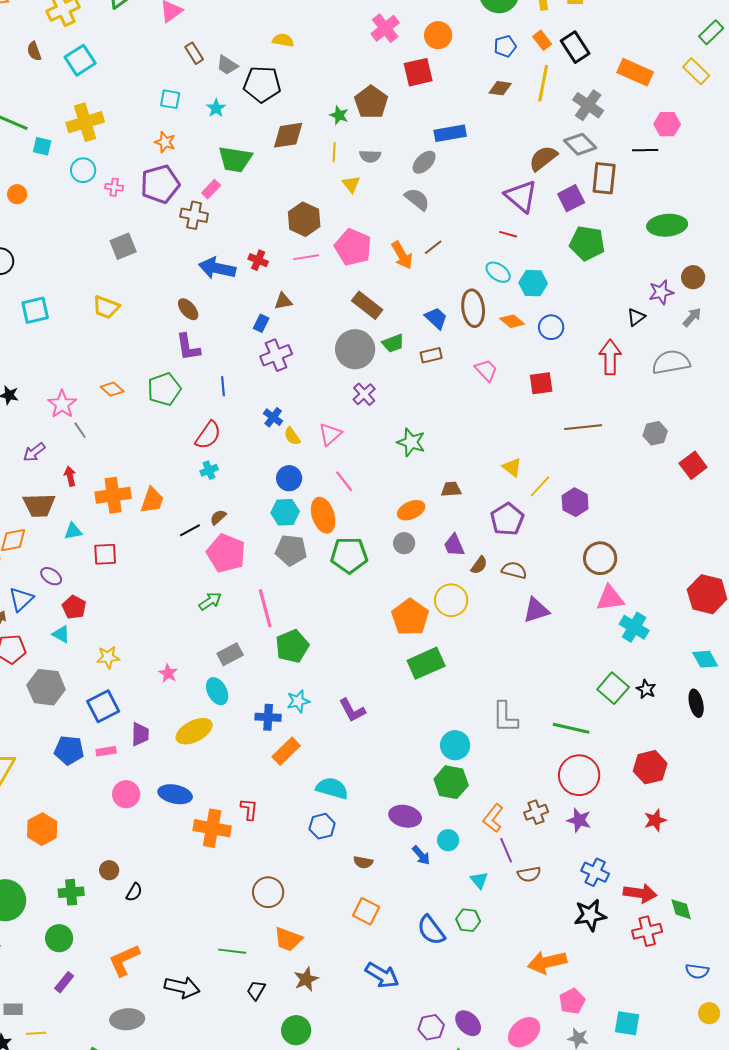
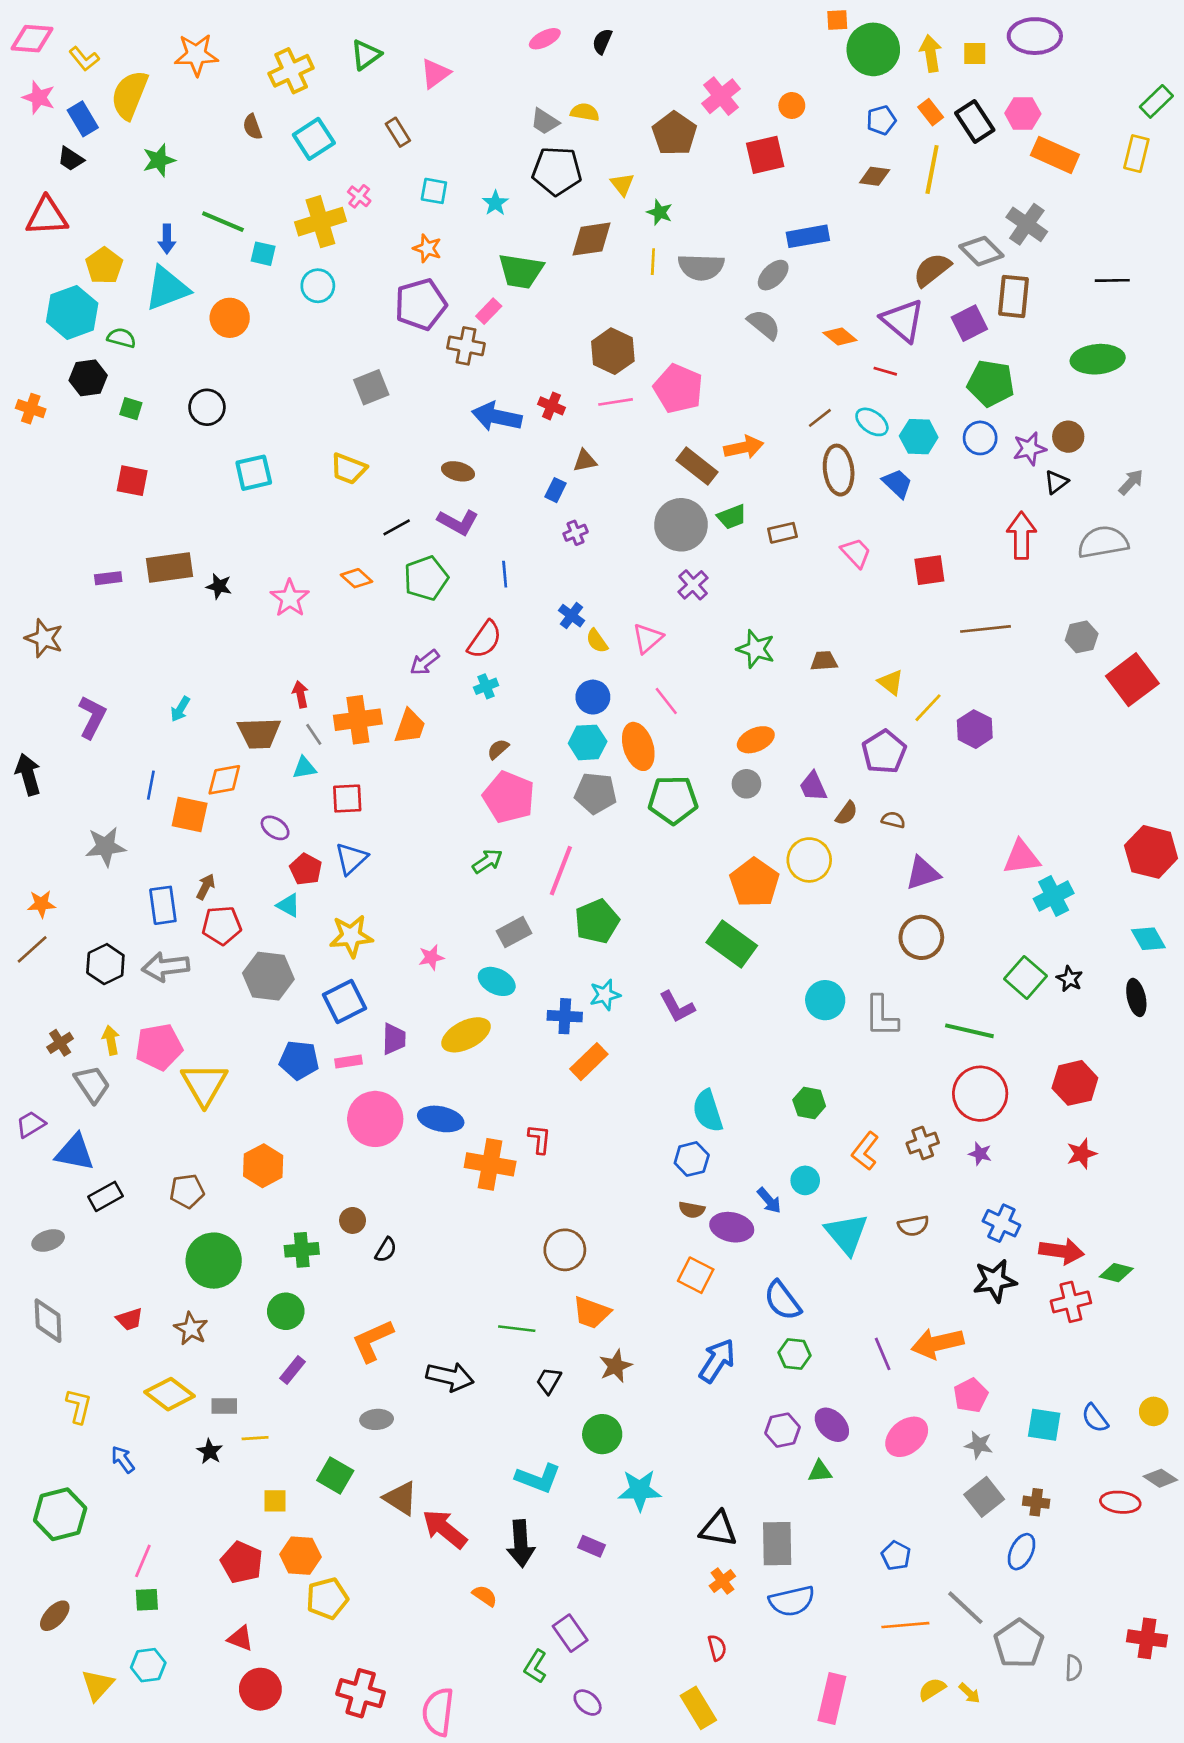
orange circle: (438, 35) -> (792, 105), size x0.7
brown rectangle: (194, 53) -> (398, 132), moved
gray trapezoid: (227, 65) -> (545, 122), moved
yellow rectangle: (696, 71) -> (1136, 154), turned 60
brown pentagon: (371, 102) -> (674, 134), moved
gray cross: (588, 105) -> (1027, 224), moved
pink hexagon: (667, 124) -> (1023, 114), moved
black line: (645, 150) -> (1112, 280), moved
gray semicircle: (370, 156) -> (701, 267), size x1.6
yellow triangle: (351, 184) -> (622, 184), moved
pink cross: (114, 187) -> (359, 196), moved, turned 30
orange circle: (17, 194) -> (230, 318), size x1.5
brown line: (433, 247) -> (820, 418), moved
orange arrow: (402, 255) -> (744, 447), moved, turned -72
brown circle: (693, 277) -> (1068, 437), moved
purple star: (661, 292) -> (1030, 449), moved
brown ellipse: (188, 309) -> (458, 471), turned -35
blue trapezoid: (436, 318) -> (897, 483), moved
orange diamond: (512, 321) -> (840, 336), moved
blue circle: (551, 327) -> (980, 438), moved
purple L-shape: (188, 347) -> (458, 522), turned -52
purple cross: (276, 355) -> (576, 533), size x0.6
gray line: (80, 430) -> (314, 734), moved
purple arrow: (34, 452) -> (425, 662), moved
red square: (693, 465) -> (1132, 680), size x1.4
brown trapezoid: (451, 489) -> (824, 661), moved
black line: (190, 530) -> (397, 527), moved
brown circle: (600, 558) -> (921, 937), moved
brown semicircle: (514, 570) -> (893, 820), size x0.7
blue triangle: (21, 599) -> (351, 859), moved
pink line: (265, 608) -> (561, 871), turned 36
cyan cross: (634, 627) -> (1054, 896), turned 32
yellow star: (108, 657) -> (351, 936), size x1.4
green rectangle: (426, 663) -> (732, 944), moved, turned 60
pink star: (168, 673) -> (431, 957), turned 30
cyan ellipse: (217, 691) -> (497, 981), turned -36
cyan circle: (455, 745) -> (825, 1000), moved
green hexagon: (451, 782) -> (809, 1103), size x0.7
cyan semicircle: (332, 788) -> (708, 1111), moved, turned -124
pink circle: (126, 794) -> (375, 1119), size x1.5
purple ellipse: (405, 816) -> (732, 1227), moved
purple star: (579, 820) -> (980, 1154), size x0.7
blue hexagon: (322, 826) -> (692, 1159), moved
purple line: (506, 850) -> (883, 1354), moved
cyan triangle: (479, 880) -> (847, 1234), size x1.8
green diamond: (681, 909) -> (1116, 1273), turned -60
green hexagon: (468, 920) -> (794, 1354), moved
blue semicircle: (697, 971) -> (1095, 1418), moved, turned 45
blue arrow: (382, 975) -> (717, 1361), turned -88
gray ellipse: (127, 1019) -> (377, 1419), size x0.7

